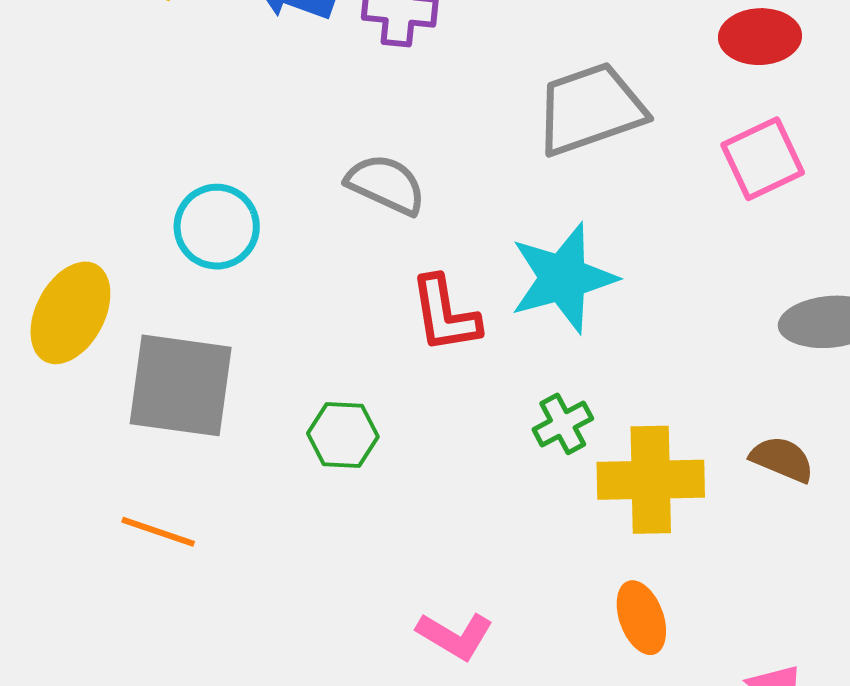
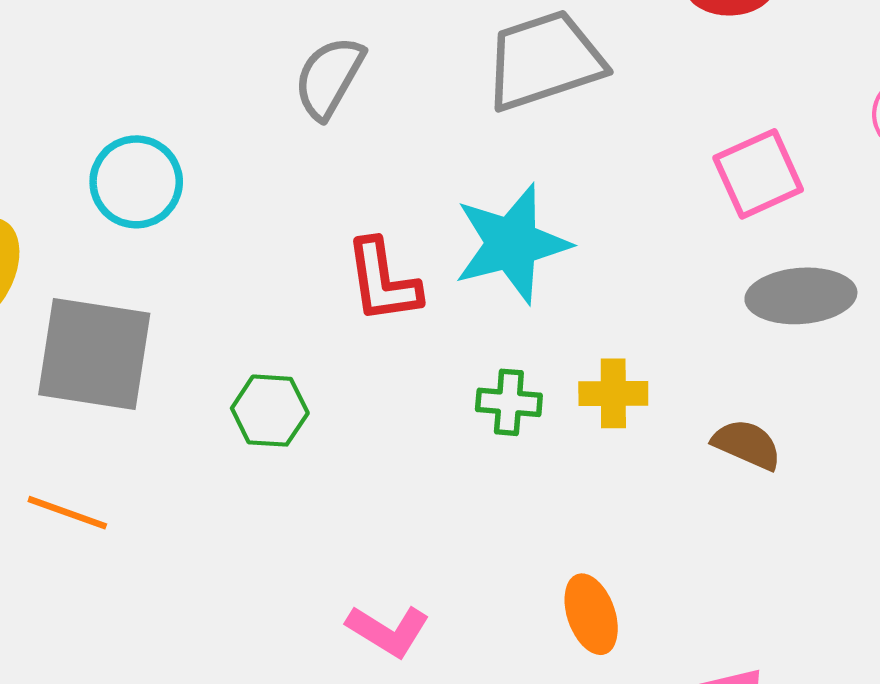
pink square: (763, 159) -> (758, 174), moved
gray semicircle: (386, 184) -> (329, 77), moved, turned -86
green cross: (563, 424) -> (509, 402), turned 32
yellow cross: (651, 480) -> (613, 393), moved, size x0.6

